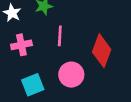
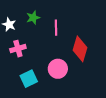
pink line: (60, 36) -> (56, 28), moved

